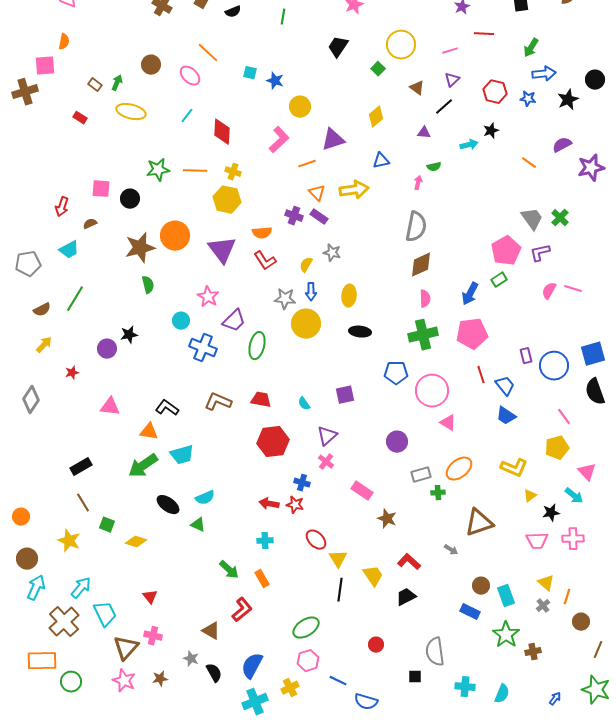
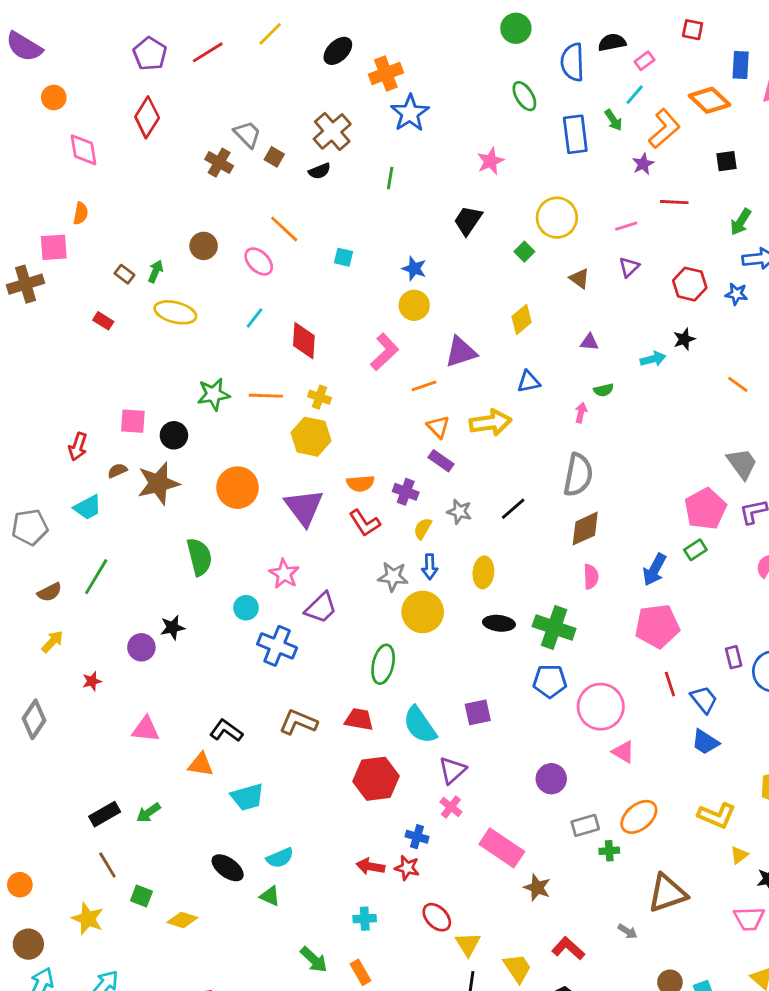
blue star: (275, 81) -> (414, 269), moved
black line: (444, 107) -> (513, 509), moved
purple cross: (294, 216) -> (406, 492), moved
brown star: (140, 248) -> (158, 483), moved
green semicircle: (148, 285) -> (199, 557), size x1.5
green cross: (423, 335) -> (554, 628), moved, turned 32
green ellipse: (257, 346) -> (383, 664), moved
cyan semicircle: (304, 404) -> (420, 725), size x2.0
green arrow: (143, 466) -> (148, 813), moved, size x0.6
pink rectangle: (362, 491) -> (502, 848), size x1.4

